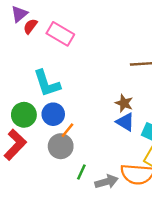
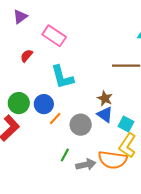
red semicircle: (30, 26) -> (27, 56), moved
cyan L-shape: (47, 83) -> (62, 77), moved
gray circle: (61, 146) -> (81, 125), moved

